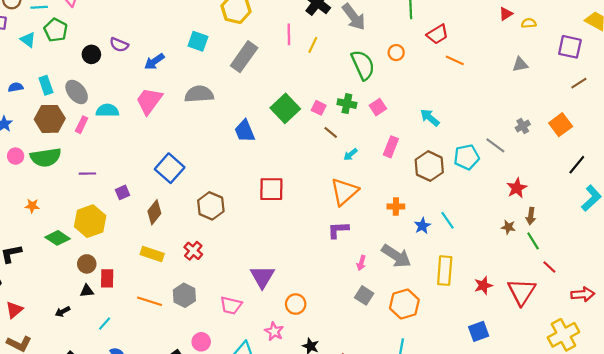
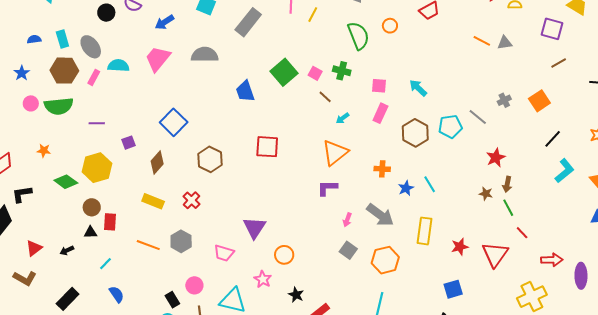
orange line: (455, 60) -> (482, 41), moved
pink square: (378, 107) -> (379, 86), moved, turned 35
red triangle: (14, 310) -> (34, 248), moved

